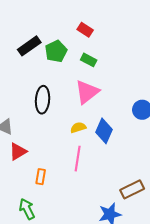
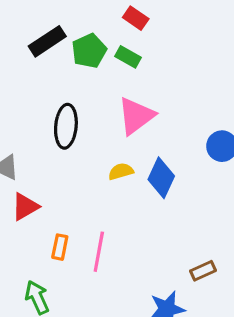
green rectangle: (89, 60) -> (128, 57), moved
pink line: (78, 159) -> (99, 252), moved
brown rectangle: (132, 189) -> (203, 271), size x0.7

